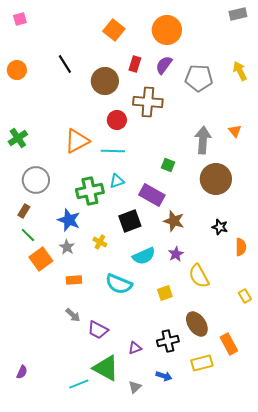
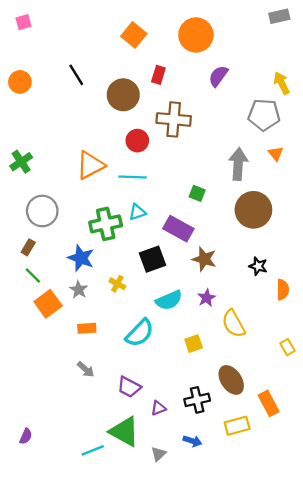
purple semicircle: (164, 65) -> (218, 76), moved
gray pentagon: (199, 78) -> (264, 115), moved
cyan semicircle: (119, 284) -> (140, 333), turned -68
purple trapezoid: (98, 330) -> (129, 387), moved

